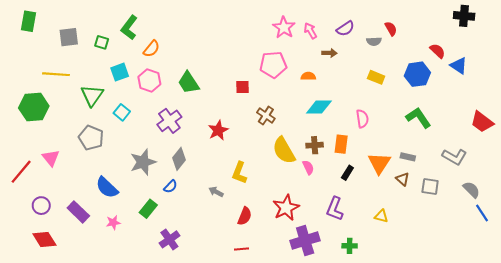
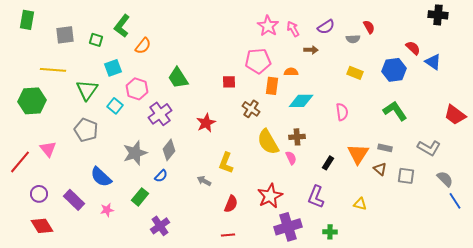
pink hexagon: (149, 81) -> (137, 89), moved
orange rectangle: (341, 144) -> (272, 86), moved

